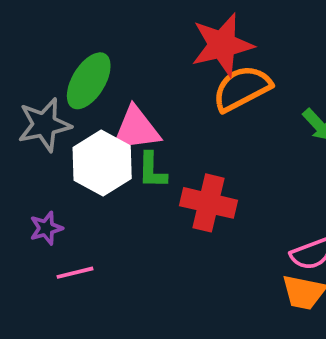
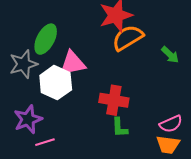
green L-shape: (152, 170) -> (120, 128), moved
purple star: (46, 228) -> (28, 119), size x1.6

